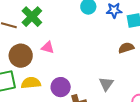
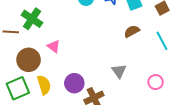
pink triangle: (48, 47) -> (54, 46), turned 32
yellow semicircle: (31, 83) -> (44, 85), turned 90

